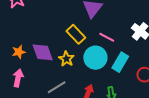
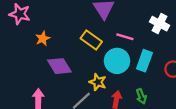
orange star: (19, 52) -> (43, 39), moved
yellow star: (66, 59) -> (98, 82), moved

